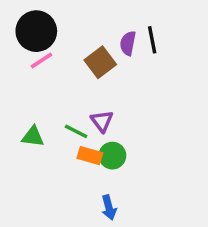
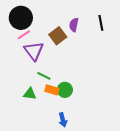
black line: (152, 40) -> (101, 23), moved
purple triangle: (102, 121) -> (34, 51), moved, size x1.5
green triangle: (33, 137) -> (30, 94), moved

